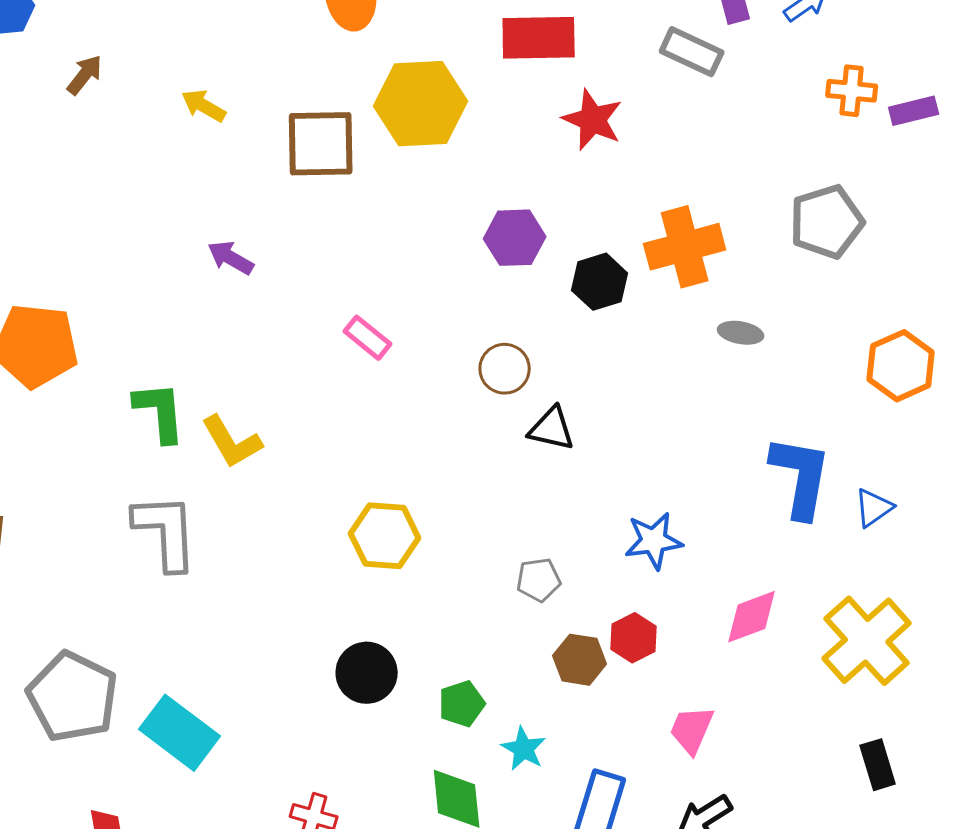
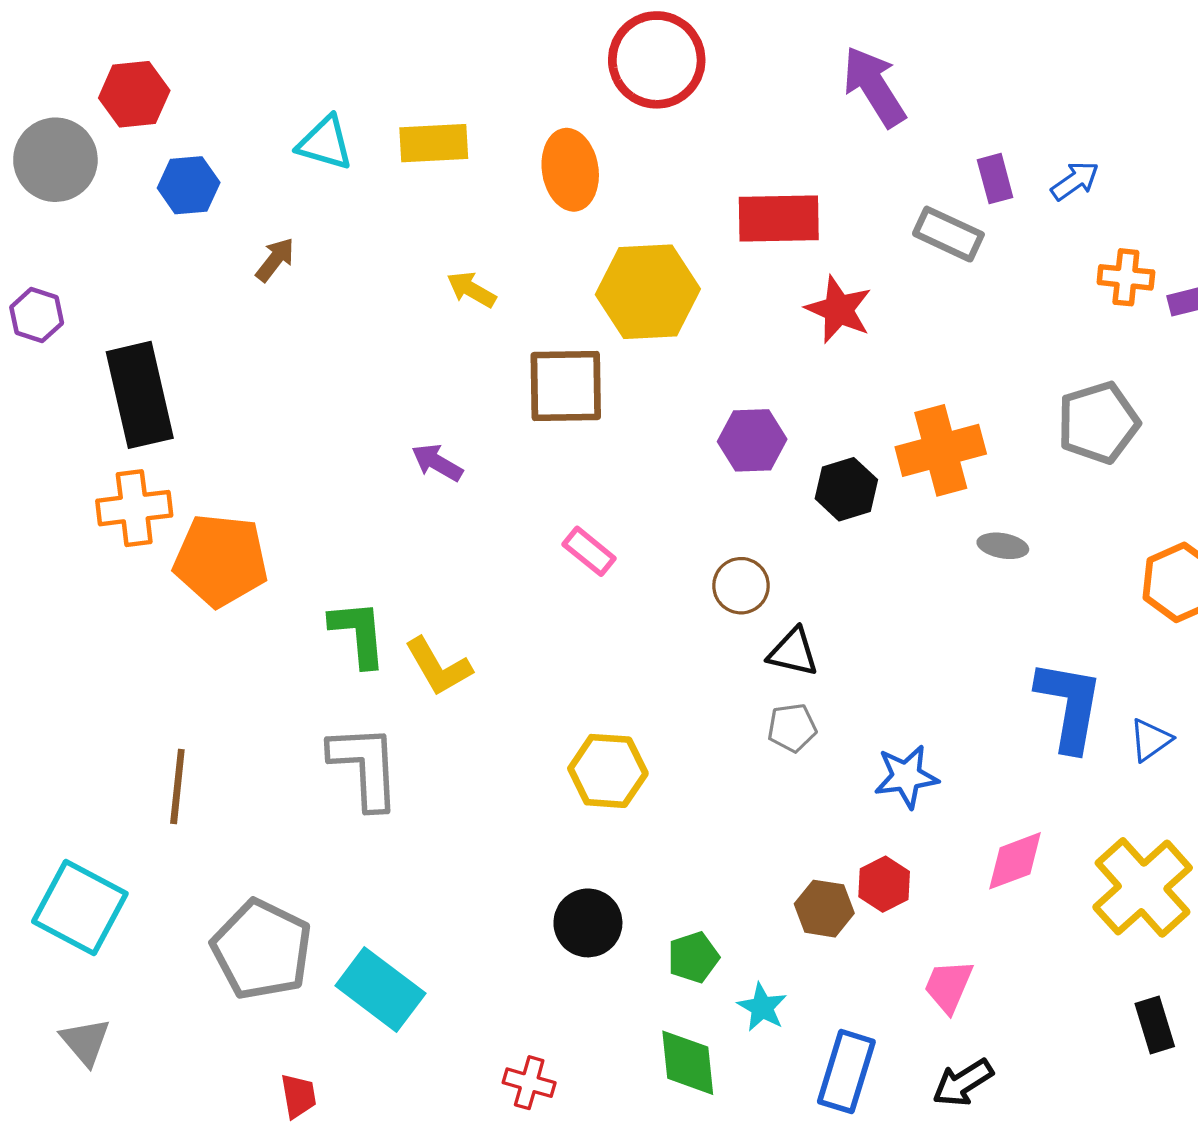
yellow arrow: (204, 106) -> (471, 290), moved
brown square: (321, 144) -> (566, 386), moved
gray pentagon: (539, 580) -> (792, 728), moved

